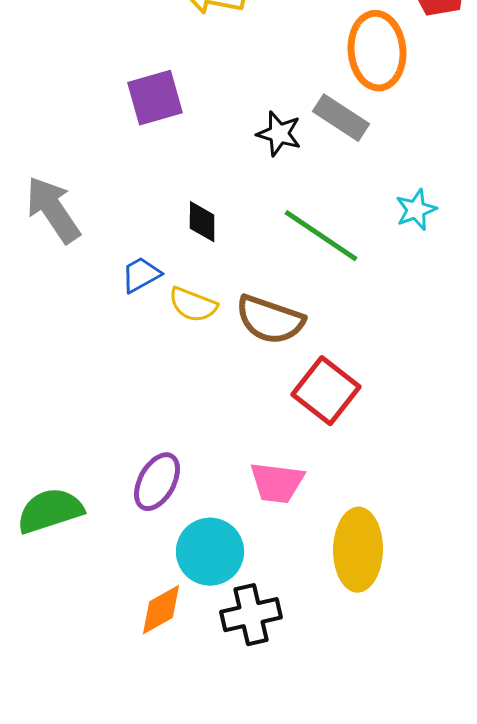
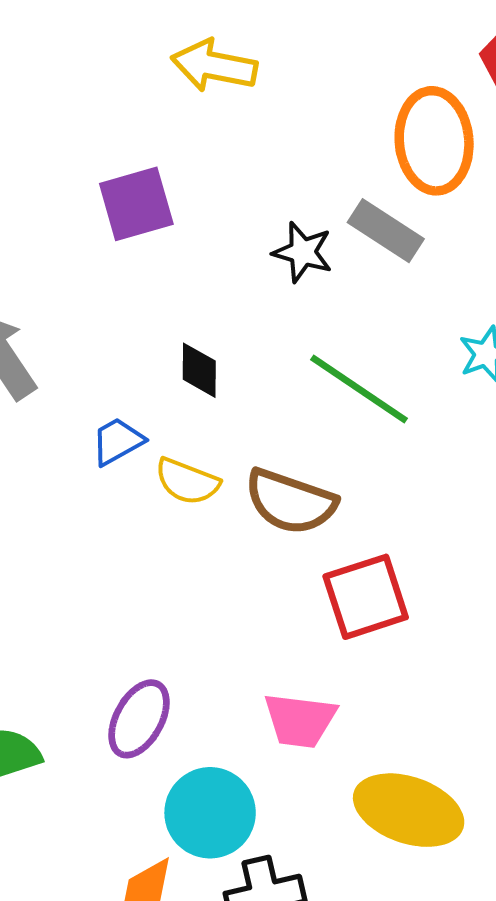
red square: (326, 391) -> (366, 597), turned 34
yellow ellipse: (358, 550) -> (409, 810), turned -72

